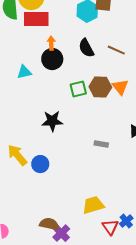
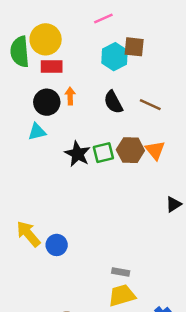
red rectangle: (36, 19) -> (52, 66), size x0.7
black circle: (52, 59) -> (47, 102), moved
black star: (52, 121) -> (78, 154), moved, turned 30
gray rectangle: (101, 144) -> (121, 272), moved

